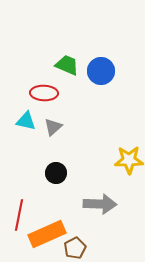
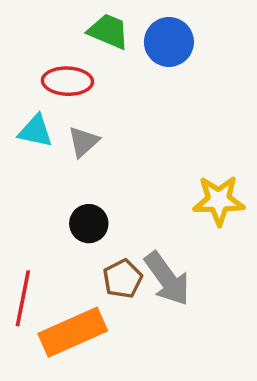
gray arrow: (100, 204) -> (167, 279), turned 52
brown pentagon: (75, 248) -> (123, 279), moved

